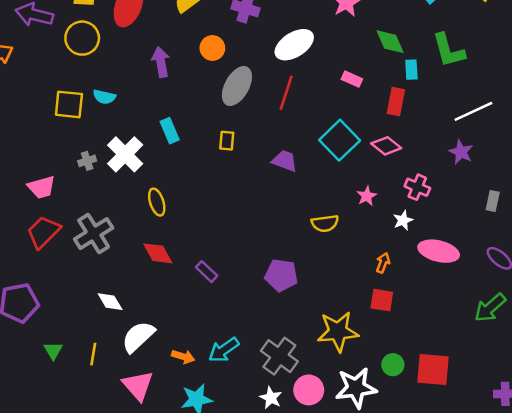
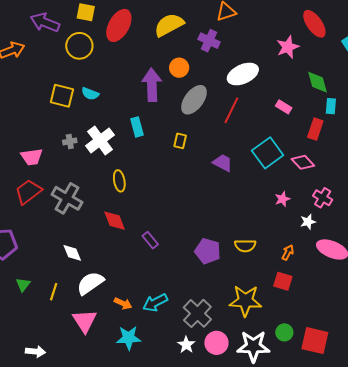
purple arrow: (161, 62) -> (152, 85), moved, size x1.4
yellow semicircle: (325, 223) -> (245, 246), moved
gray cross: (94, 234) -> (67, 198), turned -36

